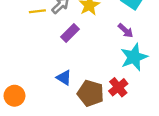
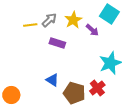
purple arrow: (125, 31) -> (92, 30), moved
purple rectangle: (70, 33) -> (57, 43), turned 63

